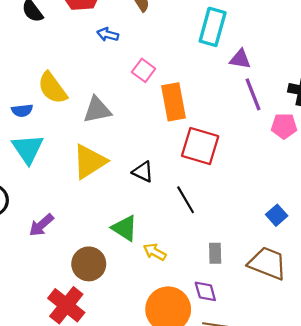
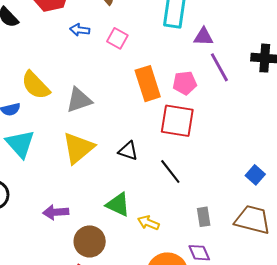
pink square: (144, 70) -> (117, 38), moved
pink pentagon: (284, 126) -> (185, 83), moved
purple arrow: (41, 225) -> (56, 212), moved, turned 45

